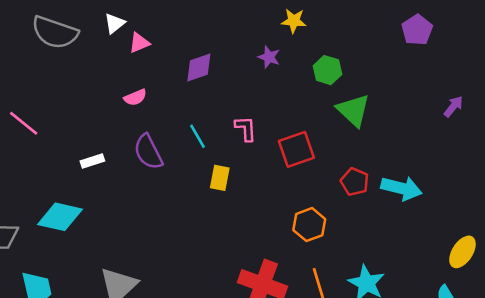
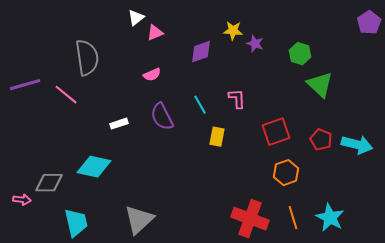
yellow star: (294, 21) -> (233, 31), moved
gray semicircle: (55, 32) -> (87, 58), moved, turned -117
red square: (296, 149) -> (276, 132), moved

